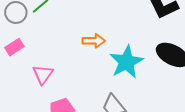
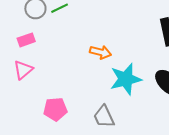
pink triangle: (43, 74) -> (23, 70), moved

